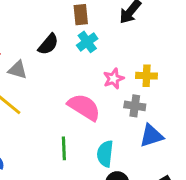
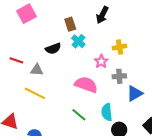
black semicircle: (48, 44) -> (53, 49), turned 42
yellow cross: (147, 76) -> (120, 47), moved
green line: (64, 148) -> (79, 115), turned -35

